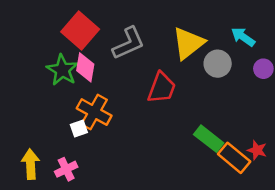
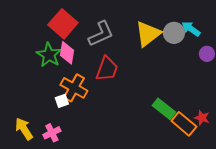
gray circle: (218, 64) -> (174, 33), moved
red trapezoid: (162, 88) -> (107, 69), moved
yellow arrow: (31, 164) -> (24, 129), turned -30

